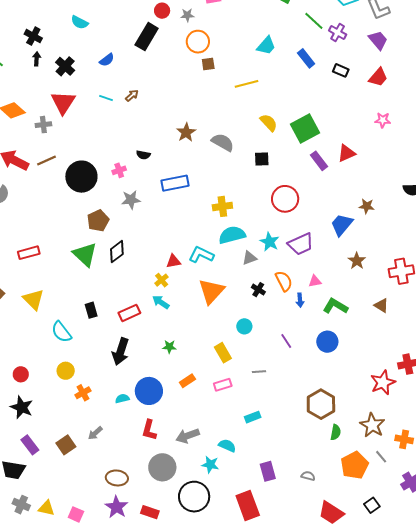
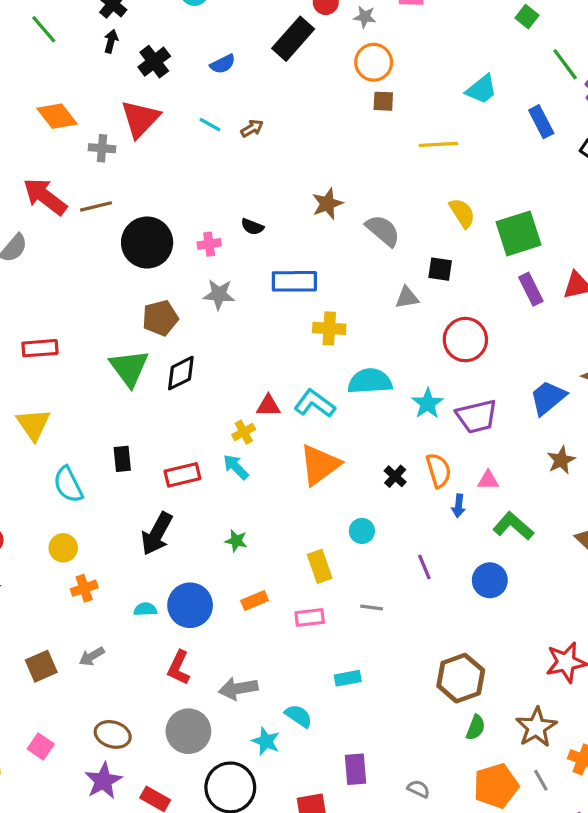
yellow cross: (222, 206) -> (329, 328), moved
gray triangle: (249, 258) -> (407, 298), moved
pink square: (76, 514) -> (41, 746), moved

